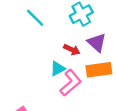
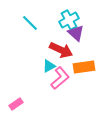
purple triangle: (97, 43) -> (76, 33), moved
red arrow: (72, 50) -> (61, 50), size x1.6

